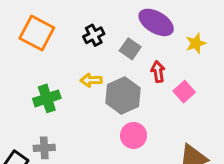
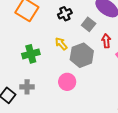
yellow arrow: (91, 80) -> (61, 44), turned 48
pink circle: (134, 135) -> (67, 82), moved

